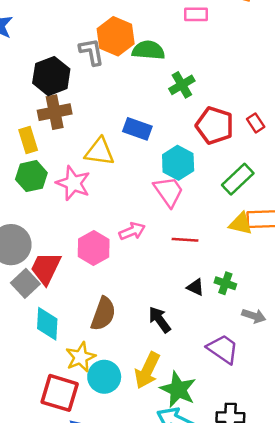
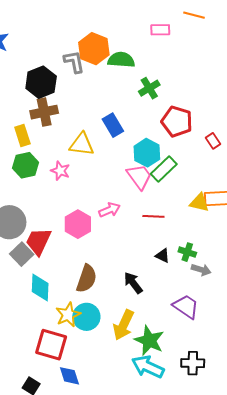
red rectangle: (256, 123) -> (213, 141), moved
blue rectangle: (137, 129) -> (113, 125), turned 40
green rectangle: (238, 179) -> (164, 169), moved
pink star: (73, 183) -> (60, 171), size x0.7
gray arrow: (254, 316) -> (201, 270), moved
cyan circle: (104, 377) -> (86, 317), moved

